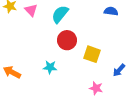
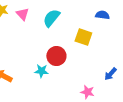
red circle: (67, 40) -> (56, 56), moved
yellow square: (92, 54) -> (83, 37), moved

